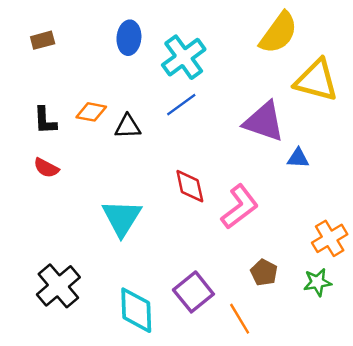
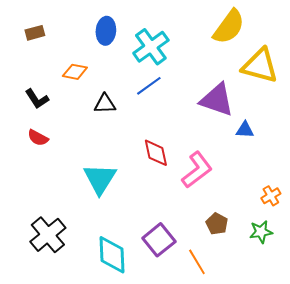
orange diamond: (91, 112) -> (75, 72), moved
black L-shape: (45, 120) -> (37, 99), turned -30
orange cross: (330, 238) -> (271, 196), size x0.7

